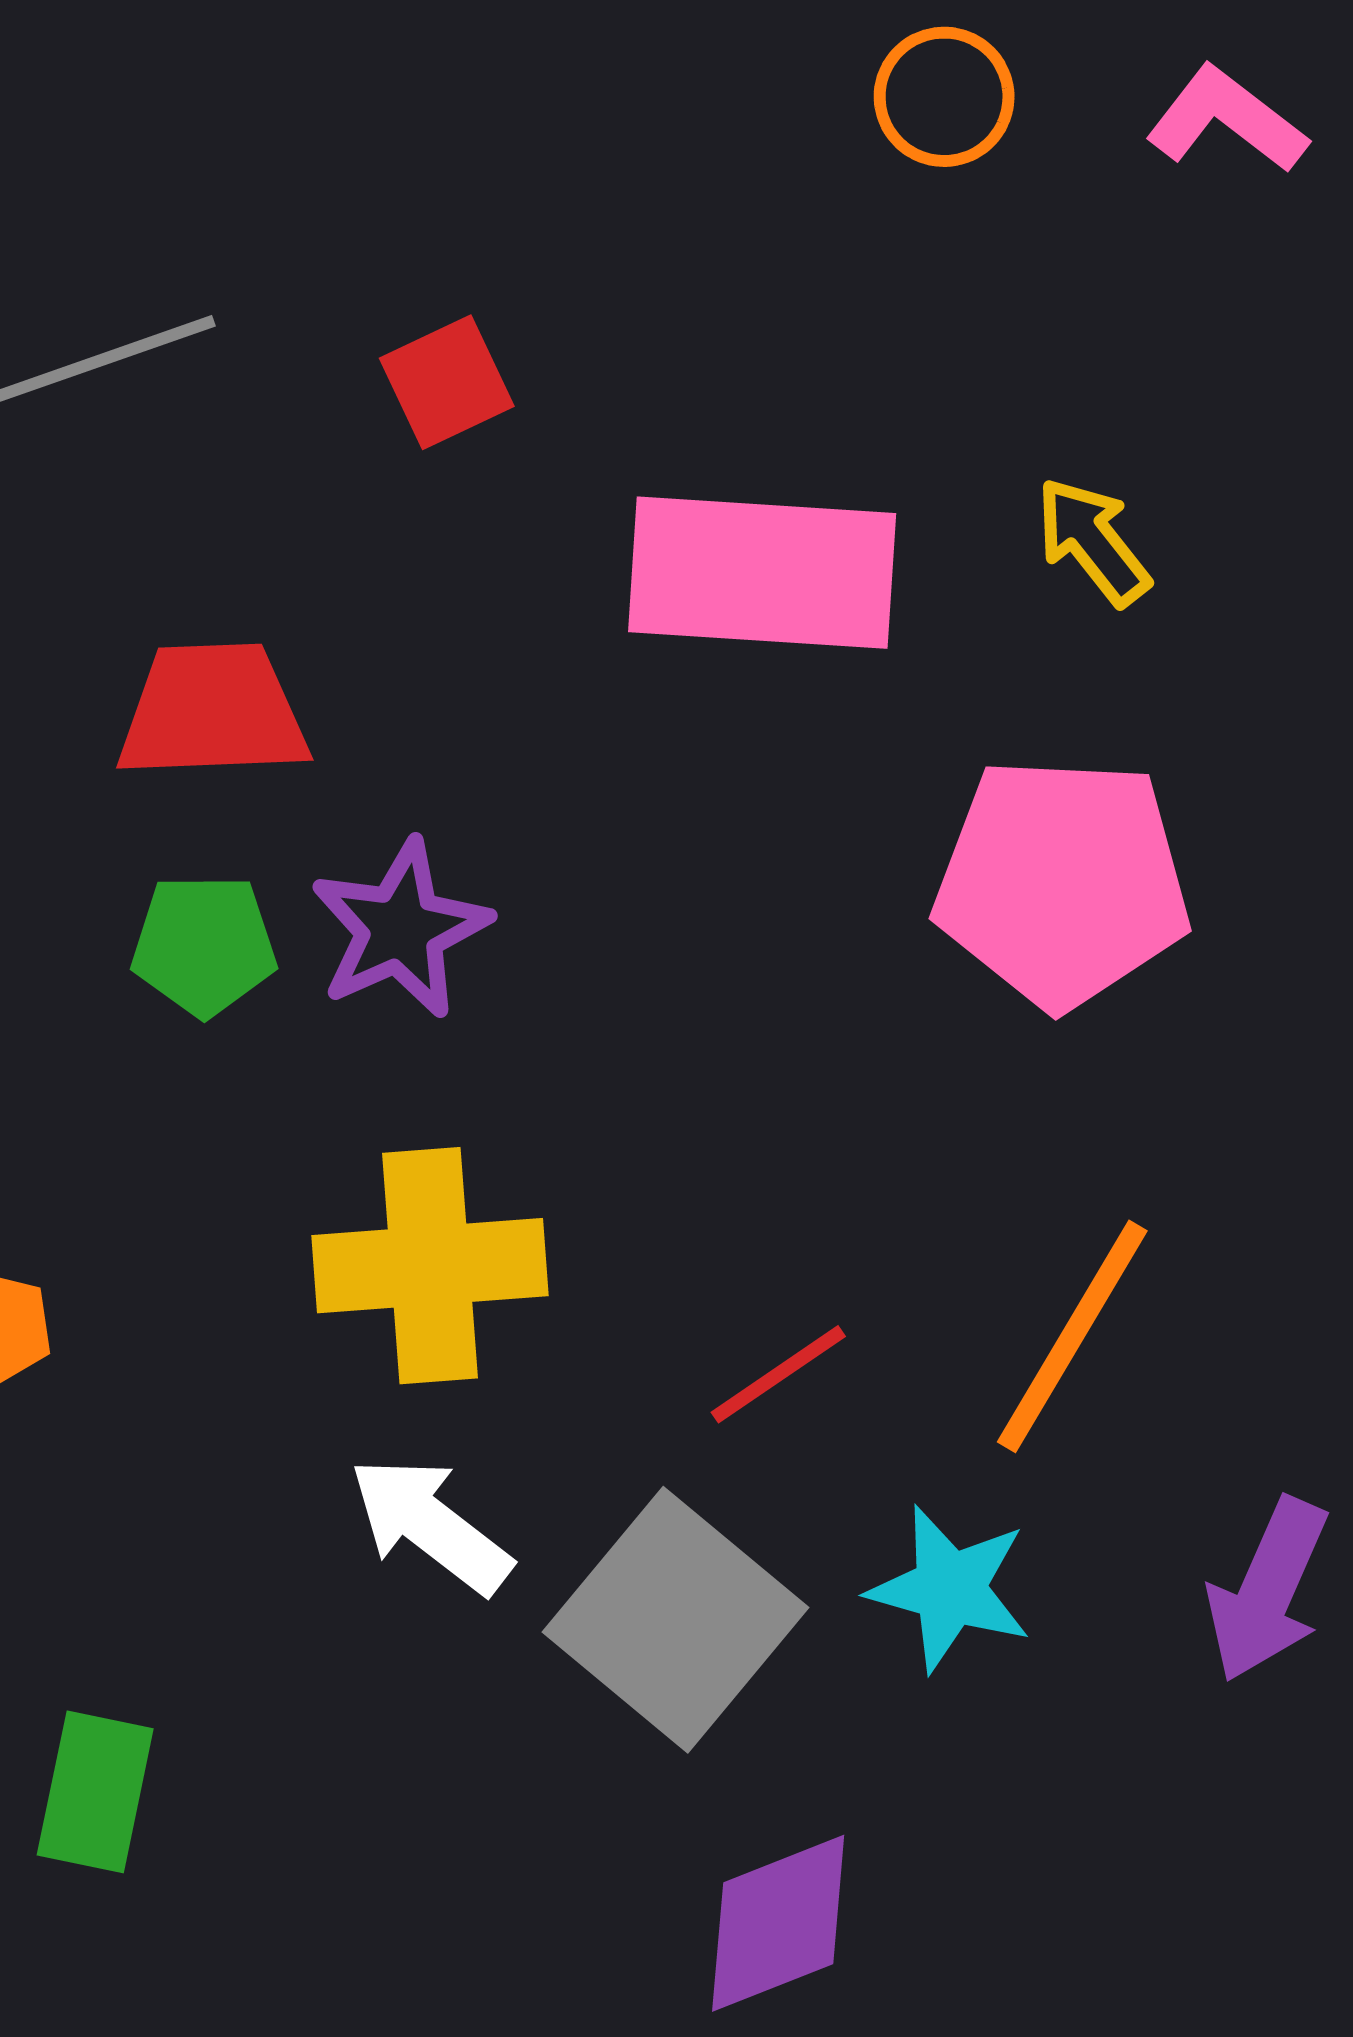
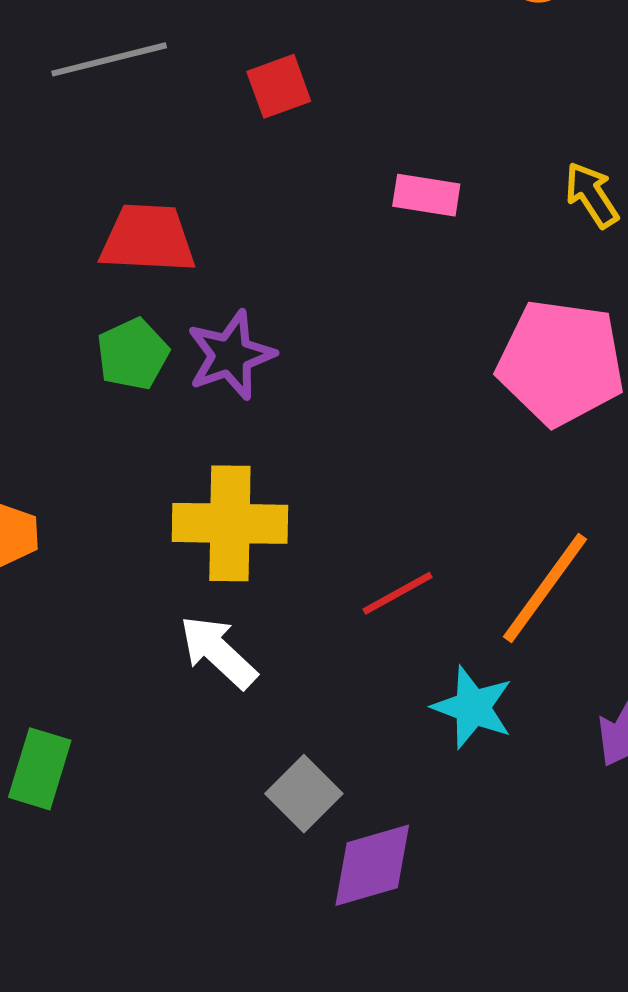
pink rectangle: (762, 573) -> (426, 195), size x0.5
green pentagon: (204, 945) -> (133, 354), turned -30
gray square: (675, 1620) -> (304, 794), moved, size x0.6

